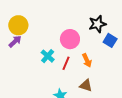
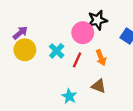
black star: (97, 24) -> (97, 20), moved
yellow circle: (18, 25) -> (25, 50), moved

